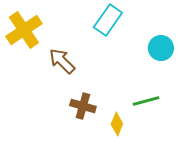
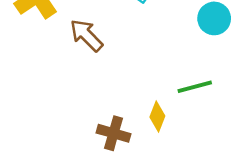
brown cross: (83, 106) -> (114, 133), moved

